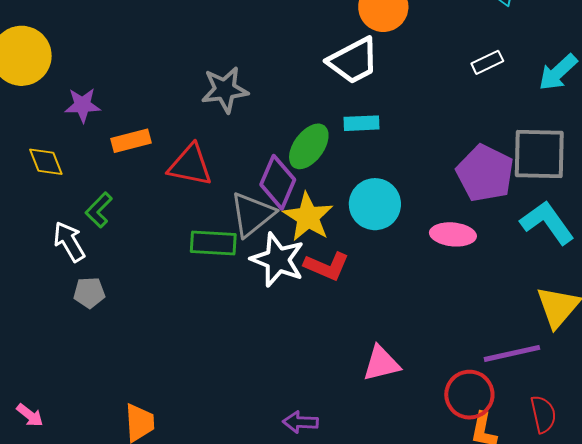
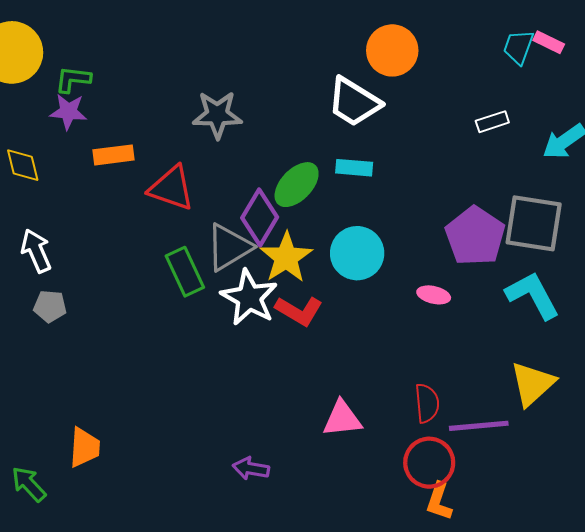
white trapezoid: (353, 61) -> (354, 102), turned 52
green L-shape: (99, 210) -> (73, 79), moved, turned 45
pink ellipse: (453, 234) -> (434, 295), size x0.7
green rectangle: (213, 243) -> (185, 272), turned 54
red semicircle: (543, 414) -> (427, 403), moved

